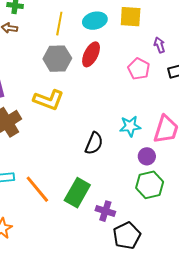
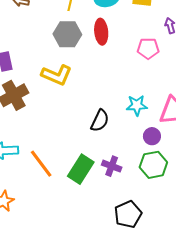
red ellipse: (91, 54) -> (101, 32), turned -35
pink pentagon: (139, 69) -> (148, 48), turned -30
purple cross: (105, 211) -> (112, 166), moved

